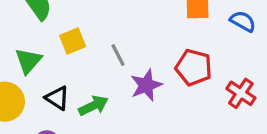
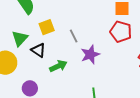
red pentagon: (194, 67) -> (121, 32), moved
black triangle: (57, 98) -> (38, 50), moved

